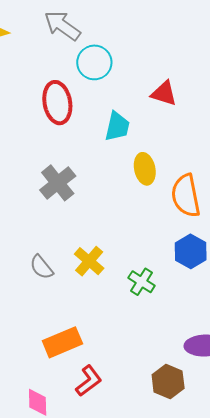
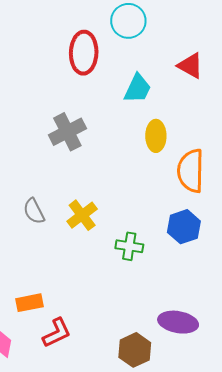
green cross: (142, 282) -> (129, 246), turned -36
orange rectangle: (62, 342) -> (30, 303), moved, size x0.7

